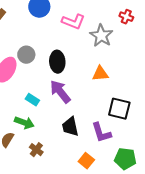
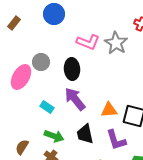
pink L-shape: (73, 22) -> (88, 42), moved
orange triangle: (100, 74) -> (109, 110), moved
green arrow: (24, 123) -> (54, 136), moved

